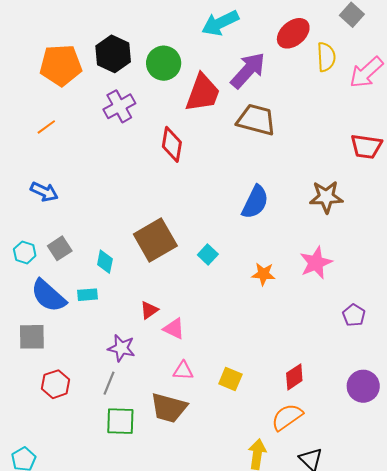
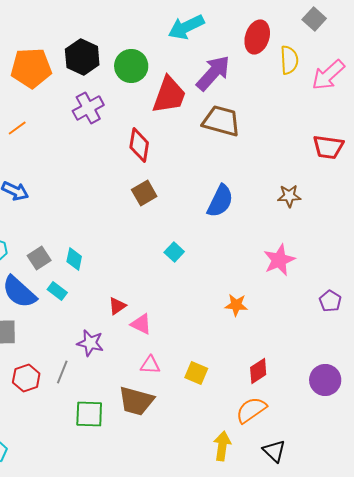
red ellipse: (293, 33) -> (257, 37), turned -32
brown star: (326, 197) -> (289, 196), size x0.7
brown square: (155, 240) -> (144, 193), moved, size x0.6
gray square: (60, 248) -> (39, 258), moved
orange star: (263, 274) -> (236, 305), moved
cyan rectangle: (87, 295) -> (57, 291), turned 42
purple pentagon: (354, 315) -> (330, 301), moved
gray line: (109, 383) -> (62, 372), moved

